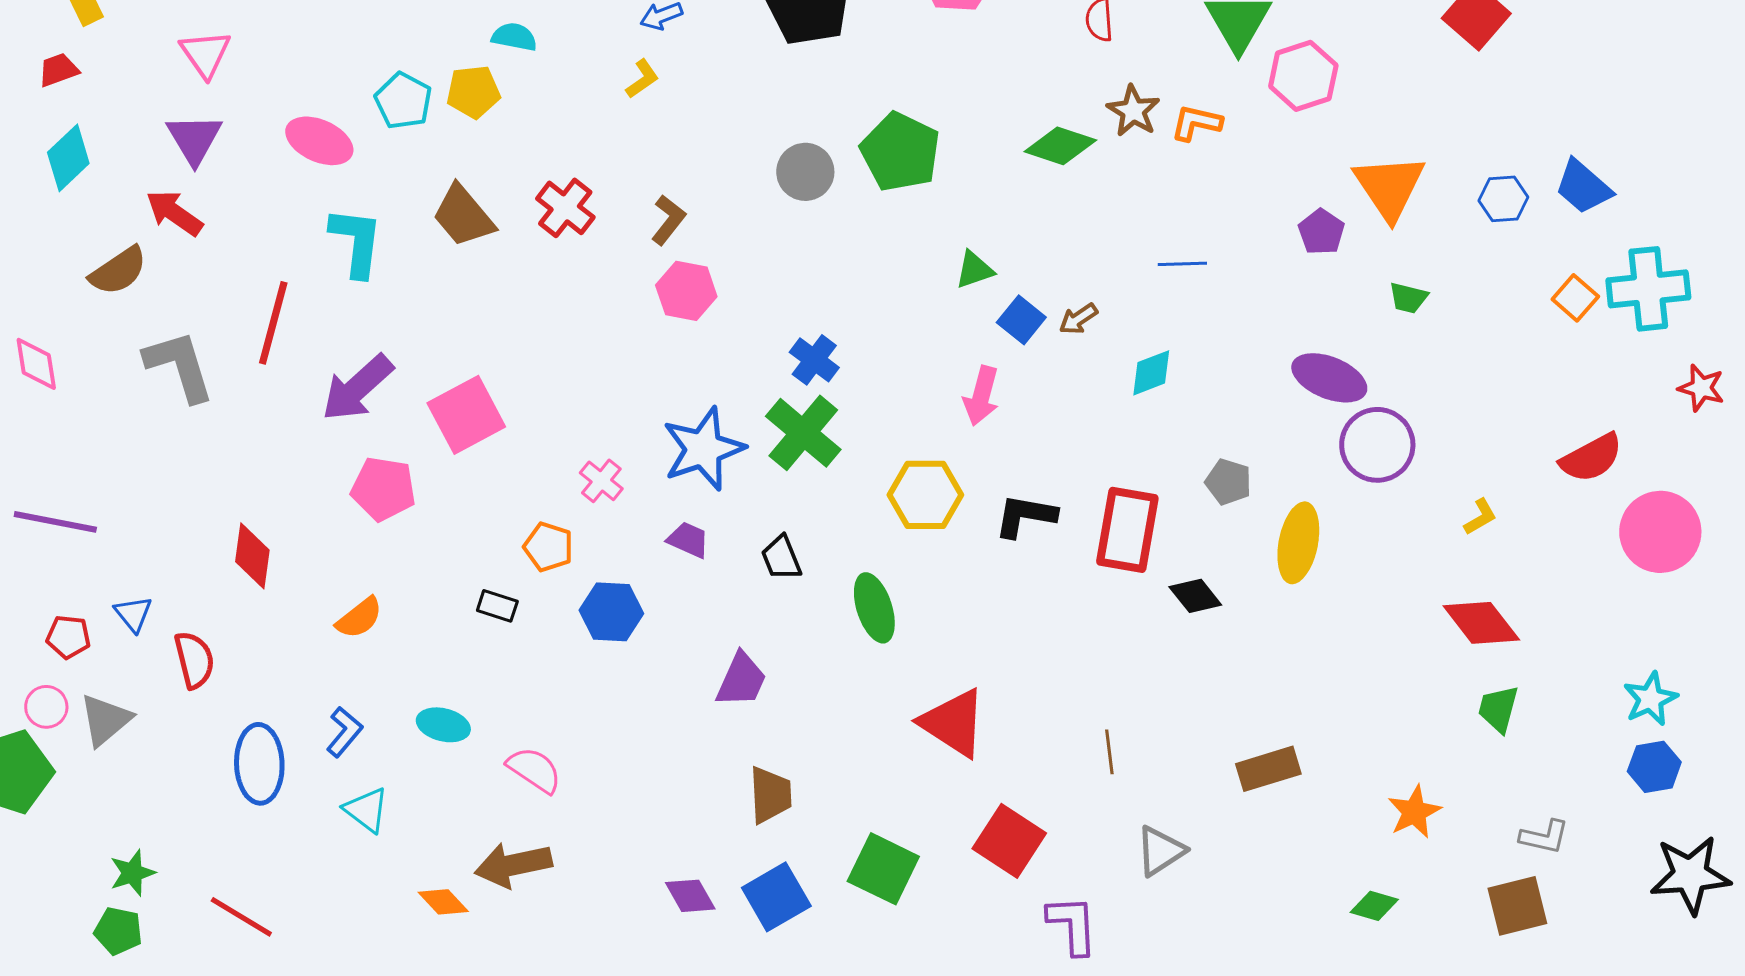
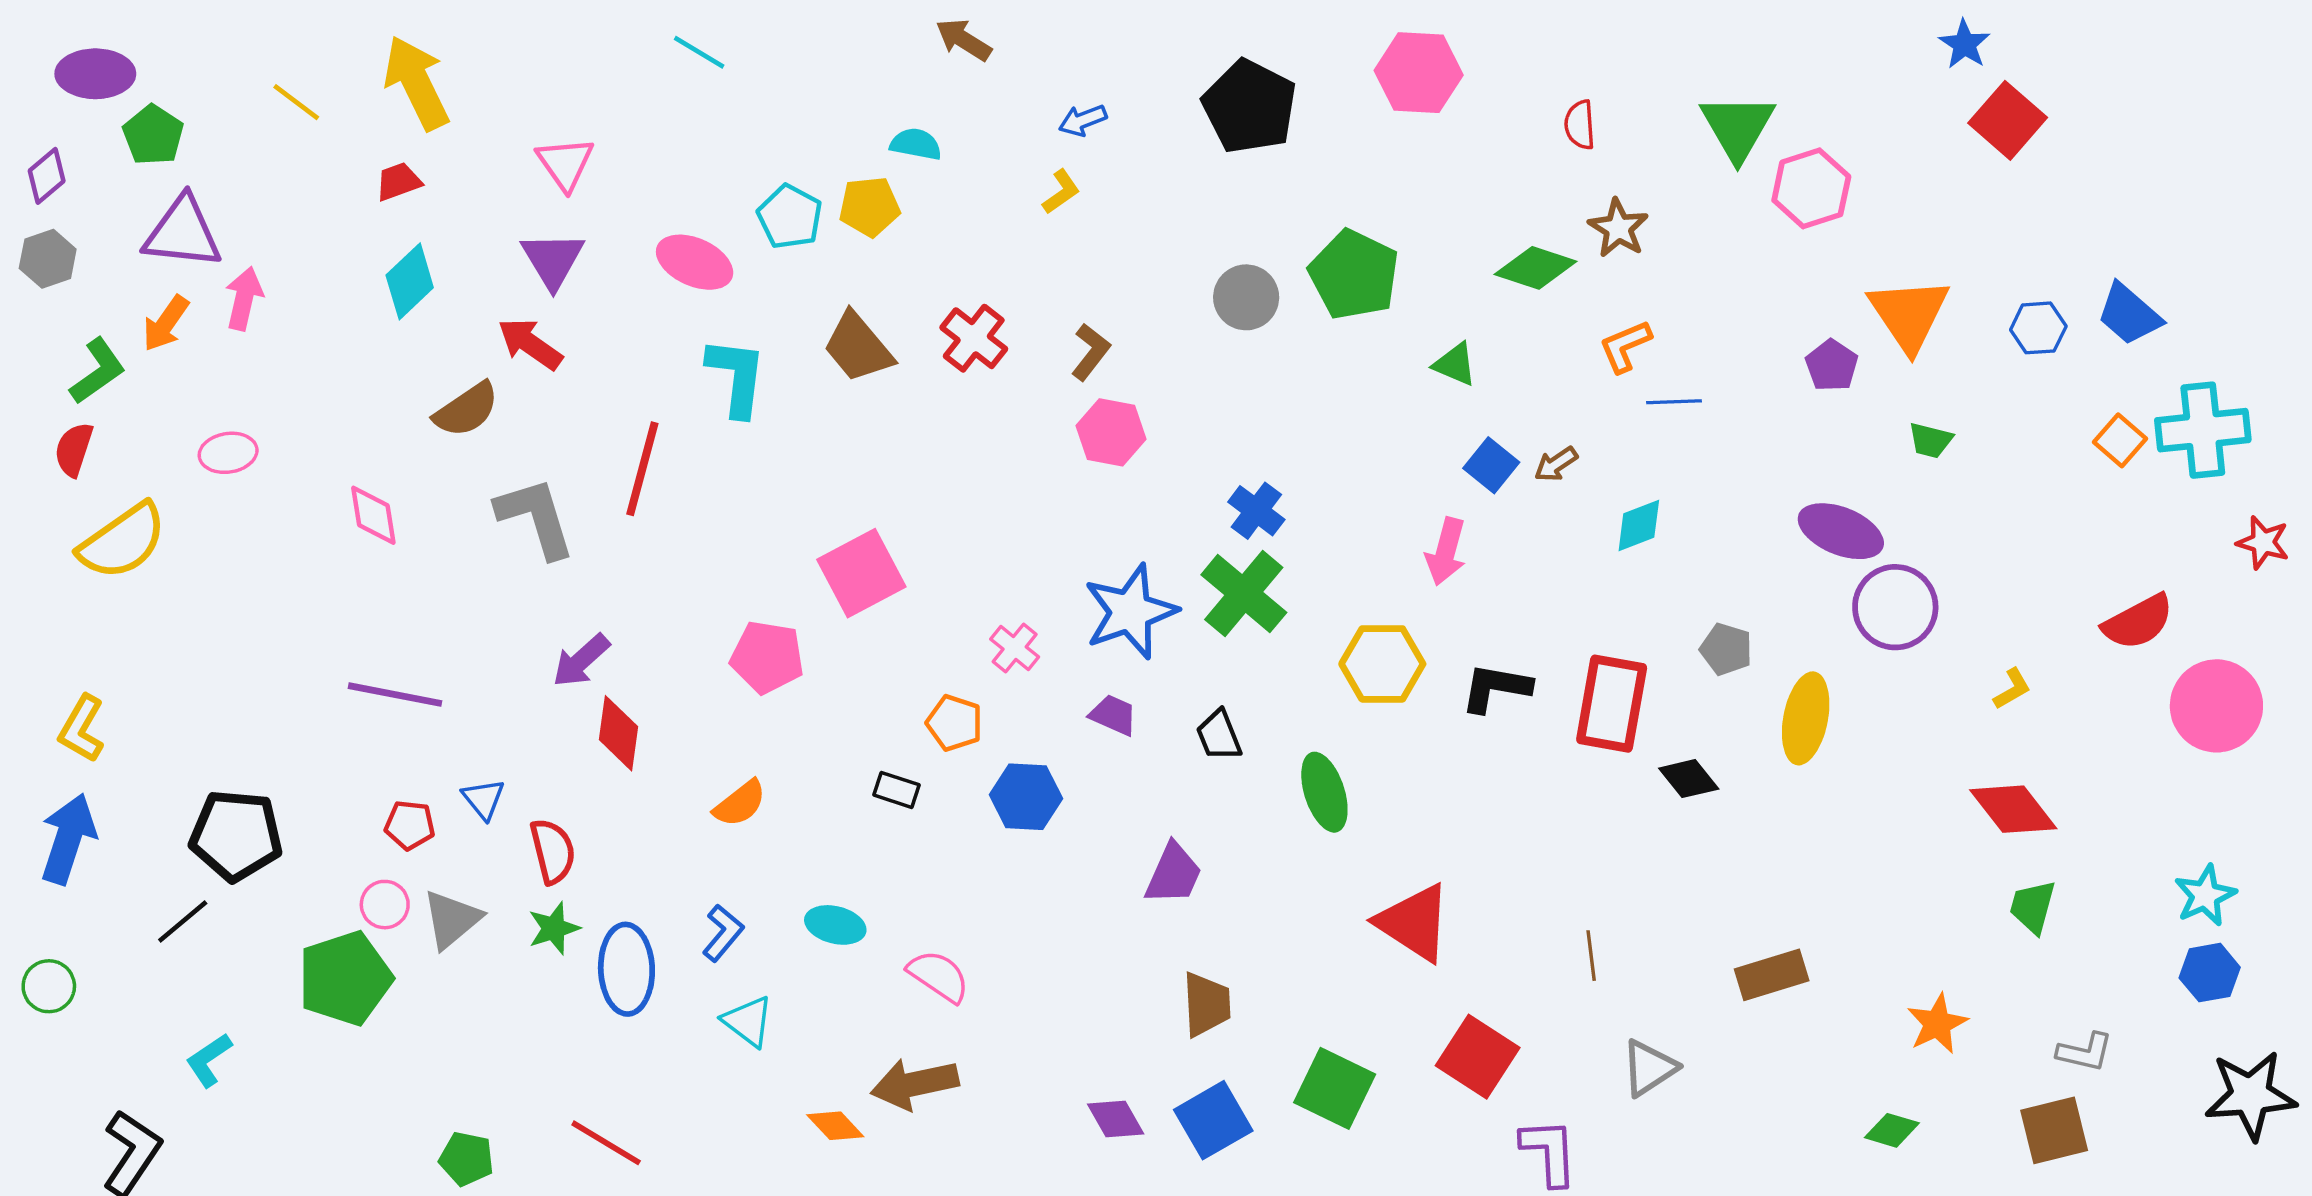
orange L-shape: (1196, 123) -> (1625, 346), moved, turned -36
green triangle: (974, 270) -> (1455, 364), moved, turned 42
purple arrow: (357, 388) -> (581, 661), moved, size x0.7
green star: (132, 873) -> (554, 928), moved

